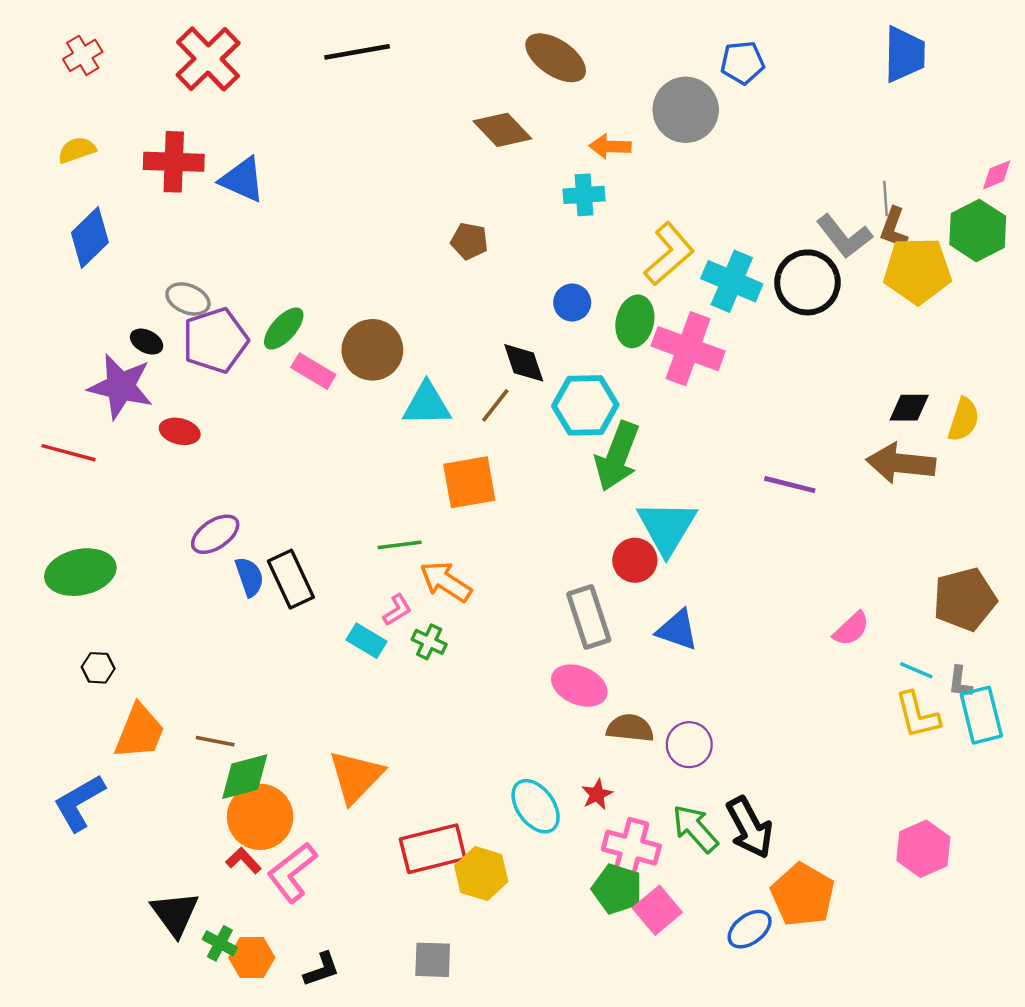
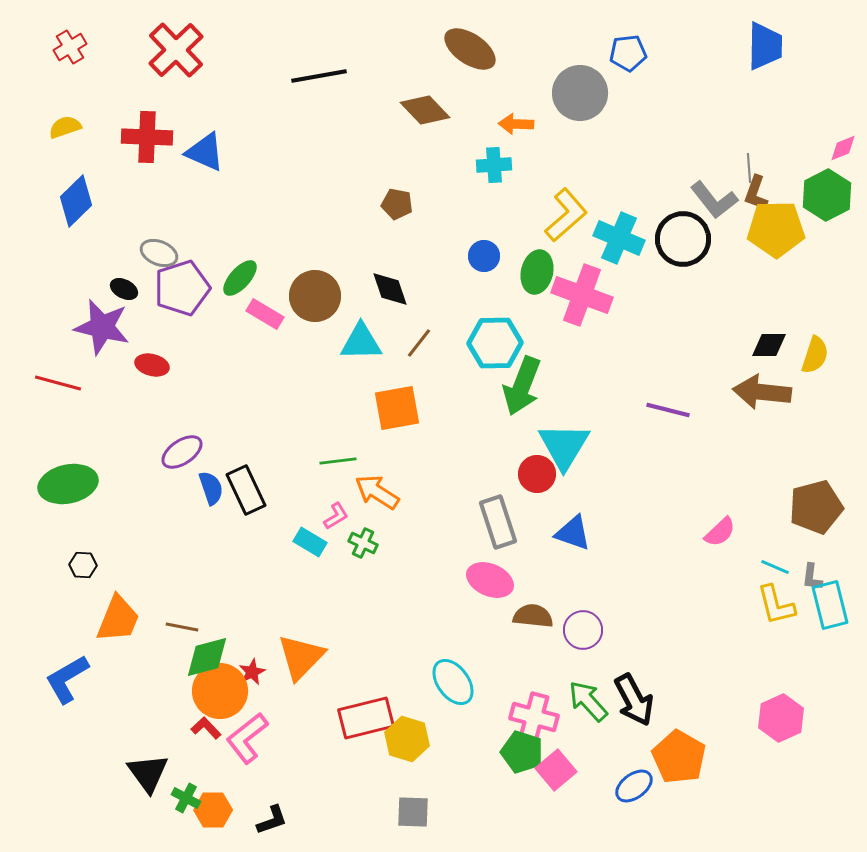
black line: (357, 52) -> (319, 76), moved
black diamond: (524, 363) -> (390, 289), moved
red star: (597, 794) -> (252, 672), moved
gray square: (433, 960) -> (413, 812), moved

